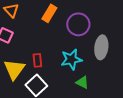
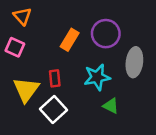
orange rectangle: (49, 13) -> (70, 40), moved

